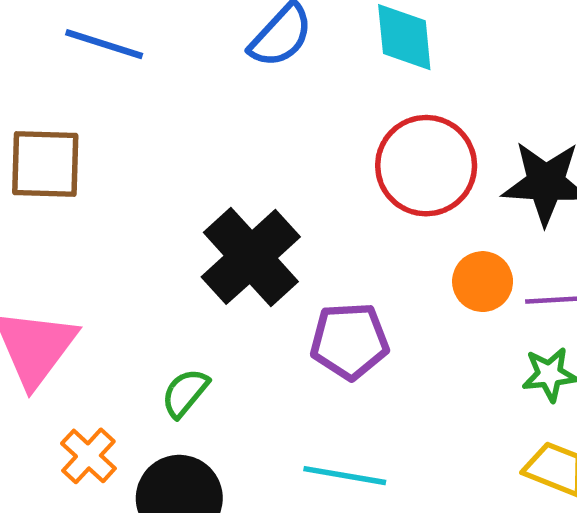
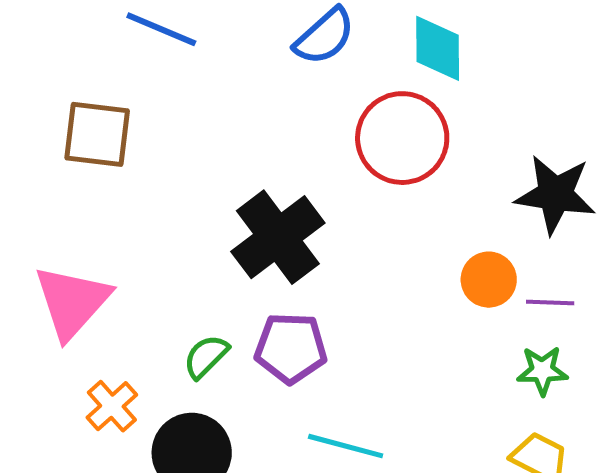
red circle: (426, 166) -> (402, 138), moved
purple pentagon: (349, 341) -> (291, 348), moved

